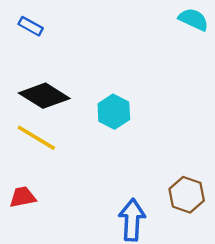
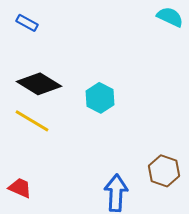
red trapezoid: (23, 197) -> (20, 188), moved, turned 35

